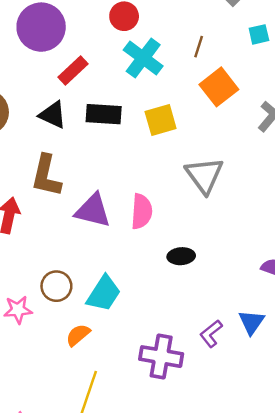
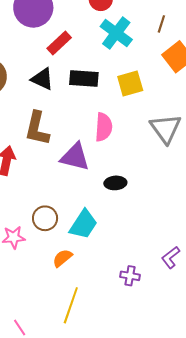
pink semicircle: (142, 211) -> (104, 127), moved
black ellipse: (181, 256) -> (115, 183), moved
purple cross: (161, 357) -> (130, 276), size x0.6

